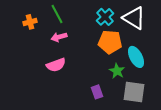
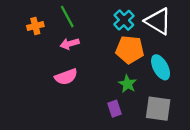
green star: (117, 71) -> (127, 84), moved

